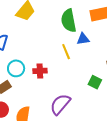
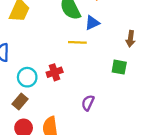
yellow line: (66, 52) -> (77, 42), turned -49
purple semicircle: (60, 104) -> (88, 103), size x0.6

